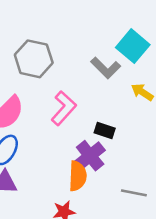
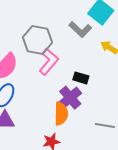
gray hexagon: (34, 59) -> (38, 40), moved

